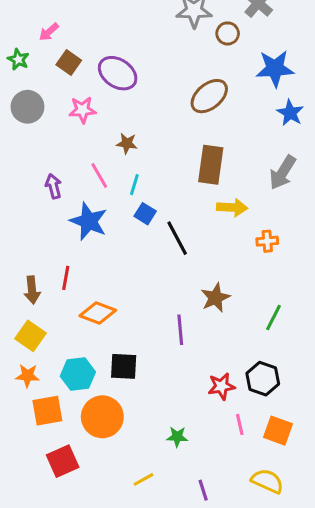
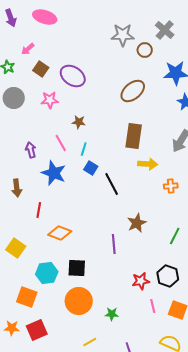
brown arrow: (32, 290) -> (17, 188), moved
orange star: (27, 376) -> (12, 328), moved
orange square: (47, 411) -> (27, 297), turned 30
orange circle: (102, 417) -> (79, 301), moved

